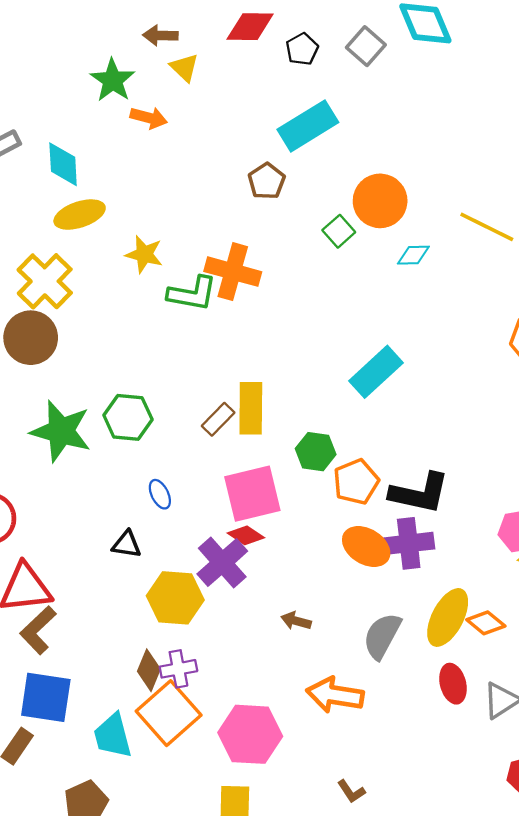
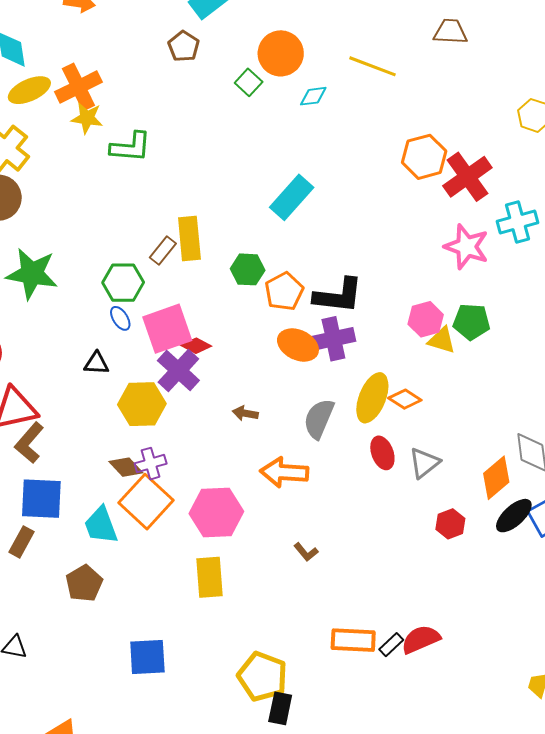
orange cross: (233, 272) -> (78, 87), moved, turned -36
green hexagon: (128, 417) -> (123, 283), moved
pink square: (252, 494) -> (167, 329), moved
brown diamond: (149, 670) -> (126, 467), turned -60

